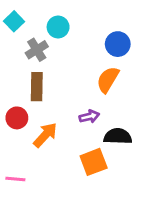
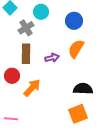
blue circle: (118, 44) -> (74, 21), moved
purple arrow: (89, 116) -> (52, 58), moved
orange square: (94, 162) -> (78, 114), moved

